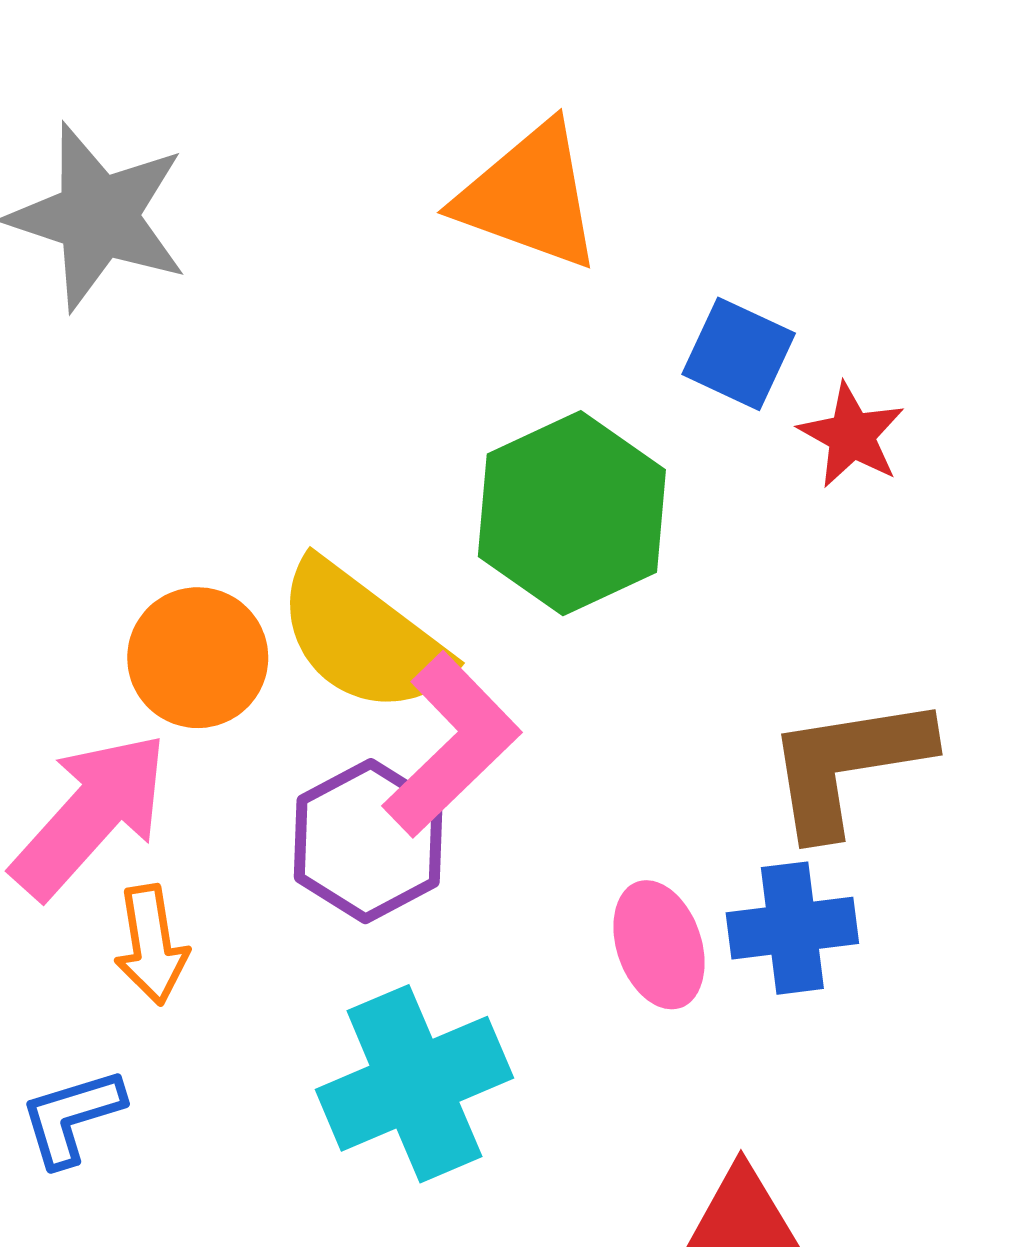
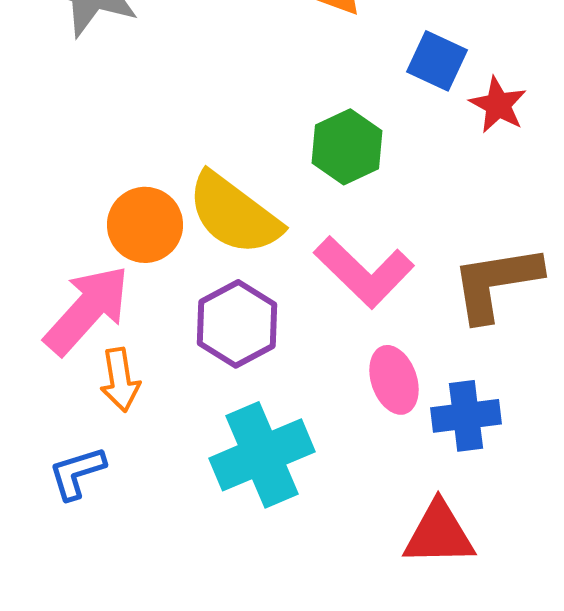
green hexagon: (572, 513) -> (347, 147), size x0.7
pink L-shape: (452, 745) -> (364, 272), moved, turned 88
blue cross: (792, 928) -> (466, 416), moved

